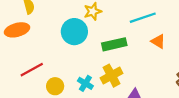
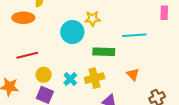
orange triangle: (158, 41) -> (133, 74), moved

